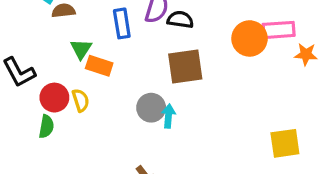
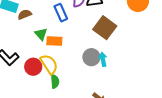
brown square: (185, 67) -> (105, 28), turned -30
yellow semicircle: (81, 100) -> (49, 64), size x1.5
green semicircle: (46, 127) -> (55, 81), moved

